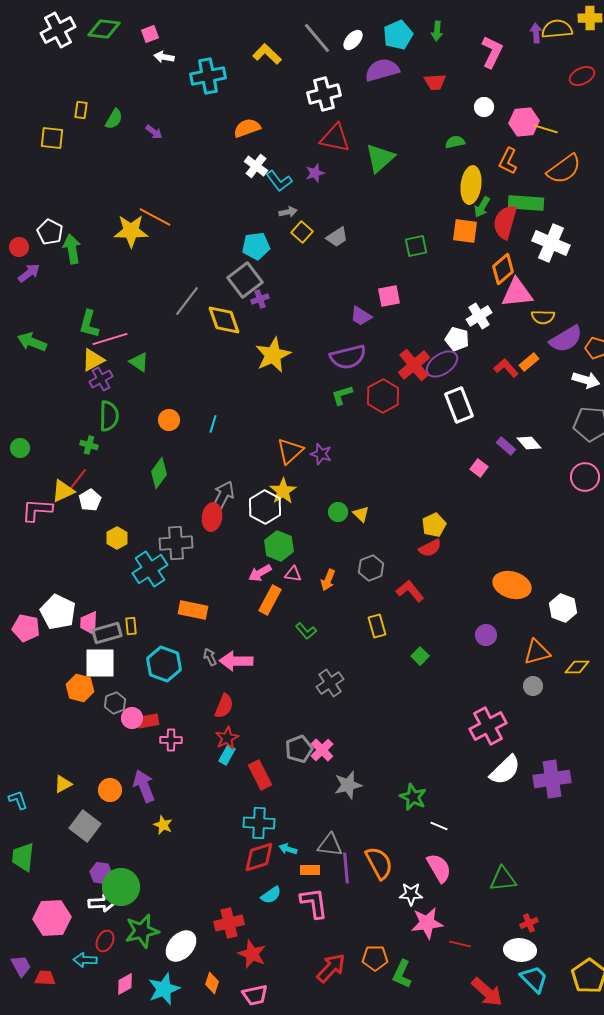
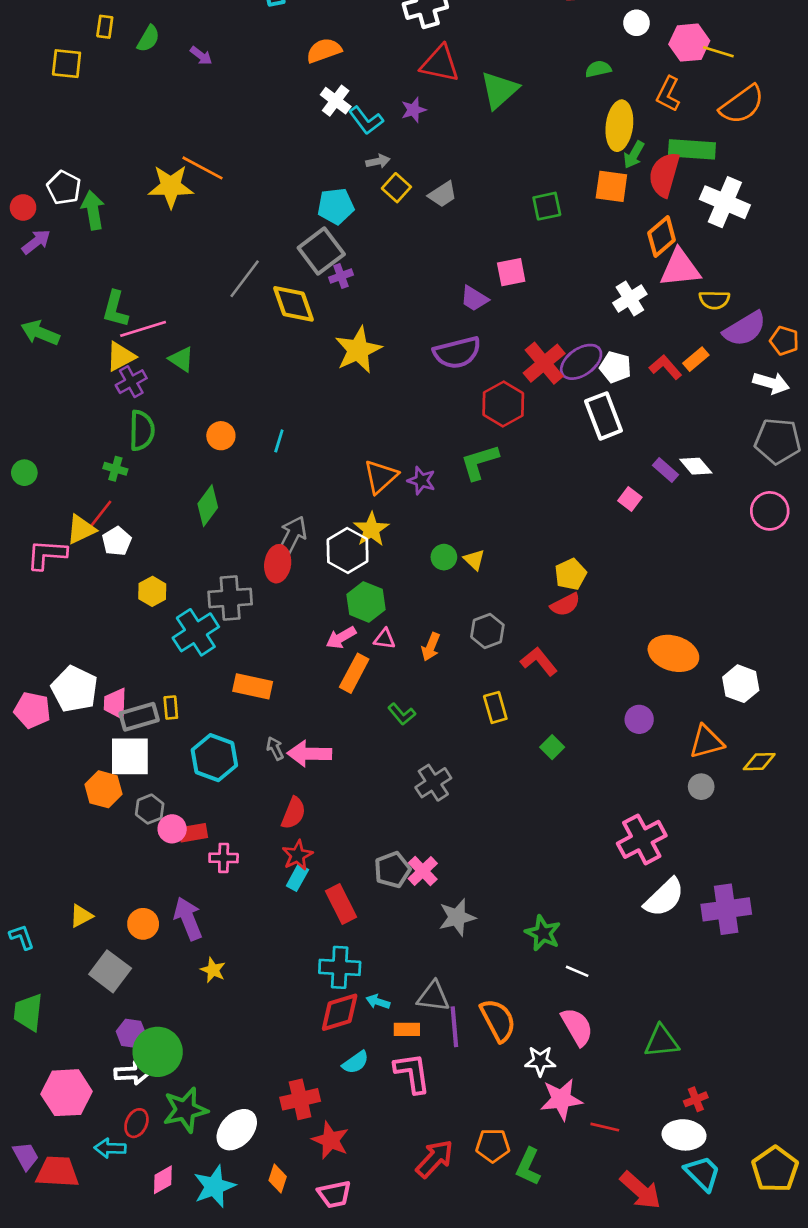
white pentagon: (457, 339) -> (615, 367), moved
green L-shape: (342, 395) -> (480, 462), moved, size x1.4
red trapezoid: (45, 978) -> (57, 1172), size x1.6

